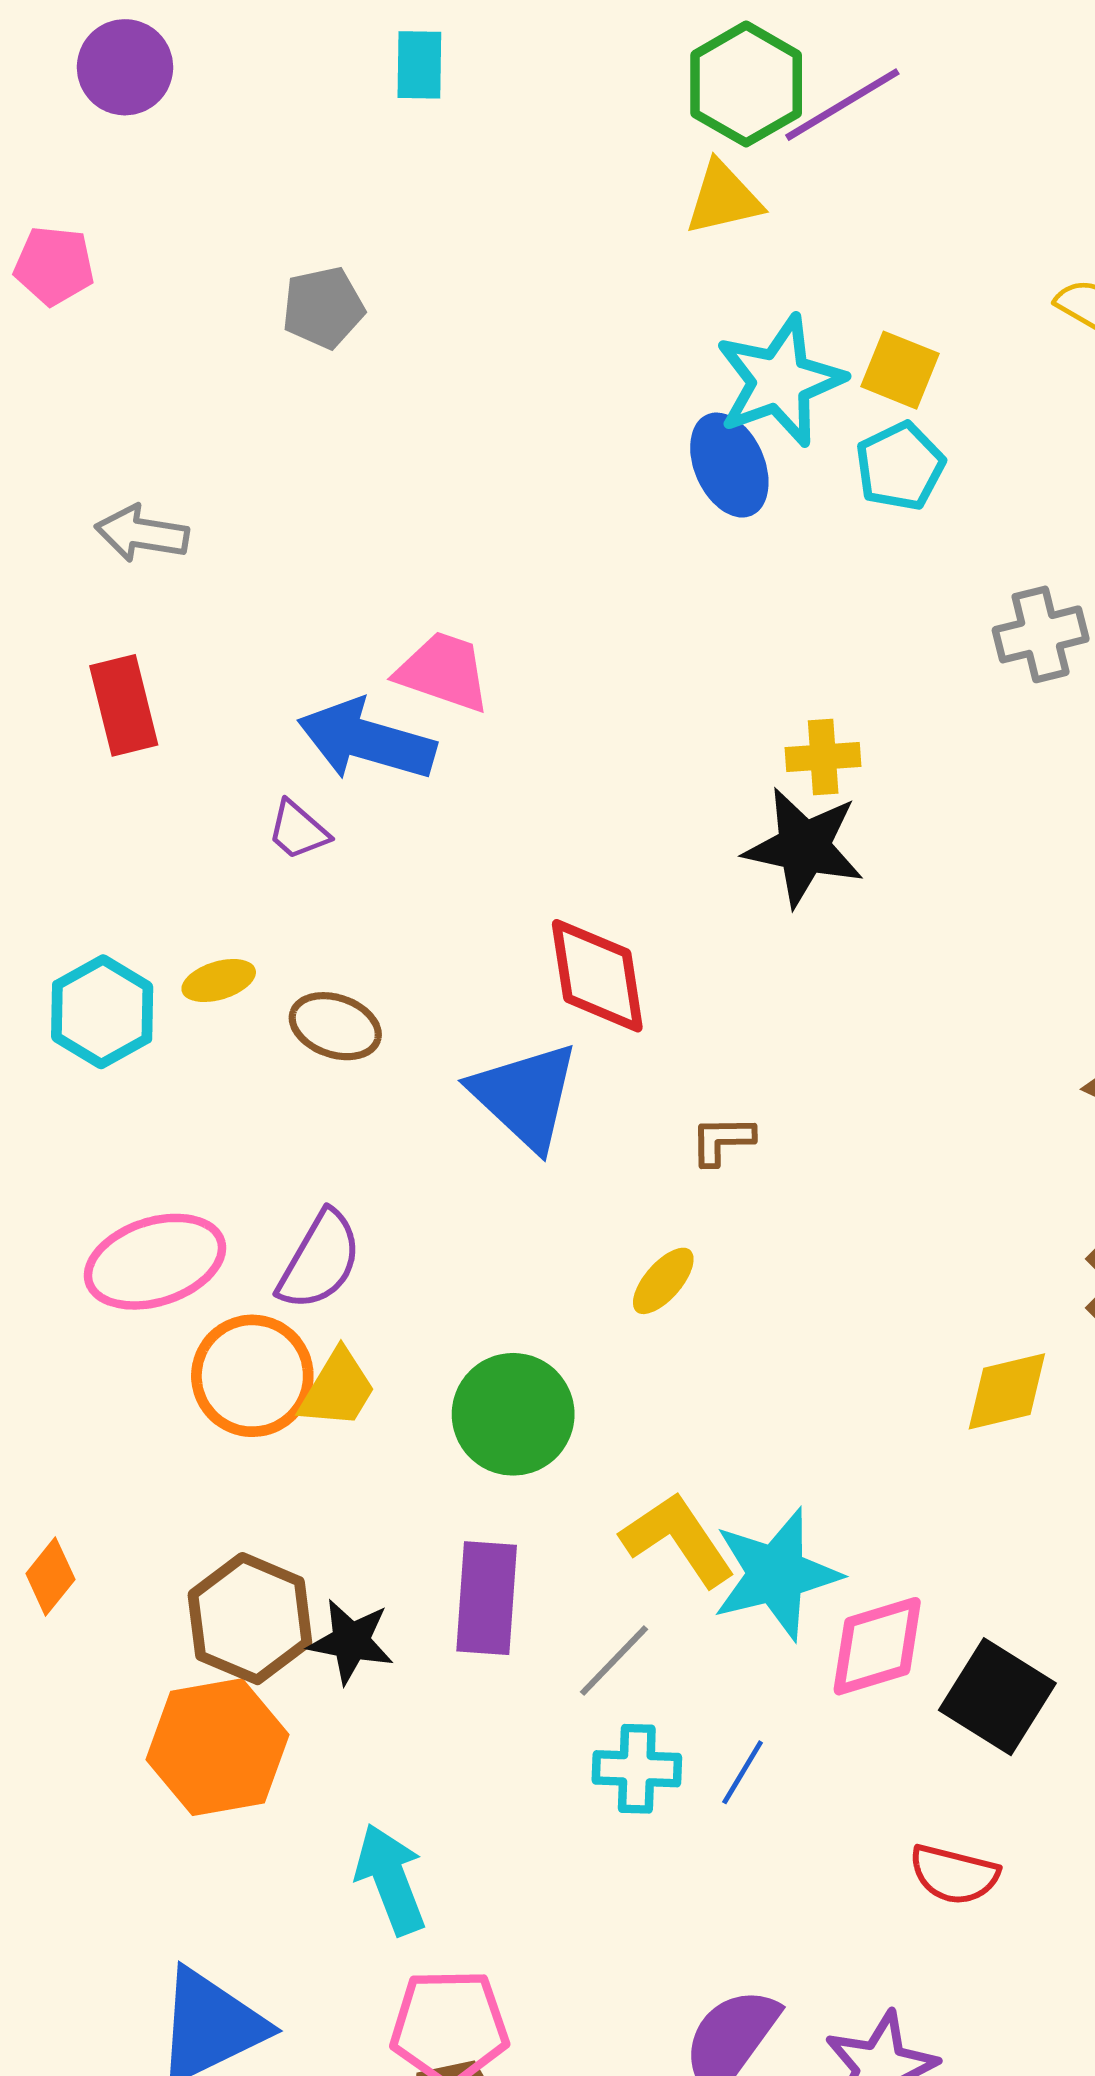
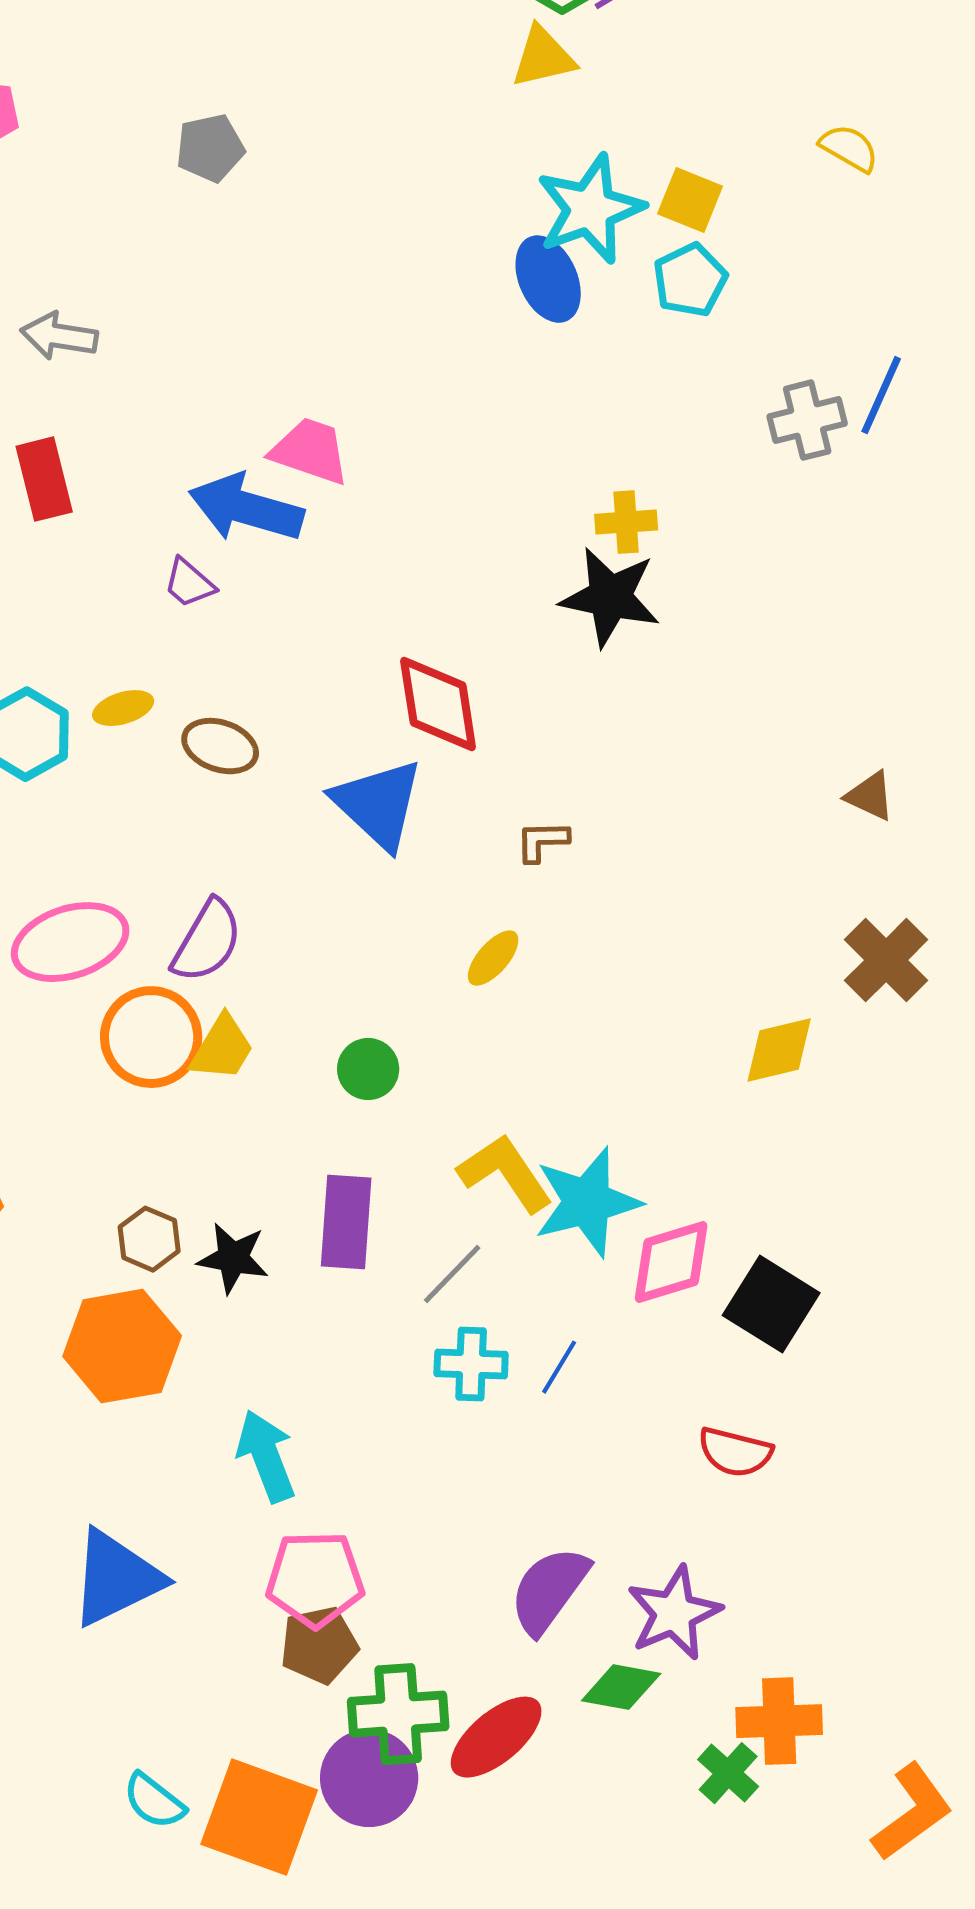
green circle: (513, 1414) -> (368, 1069), size x0.6
brown hexagon: (250, 1619) -> (149, 1239), size x0.6

